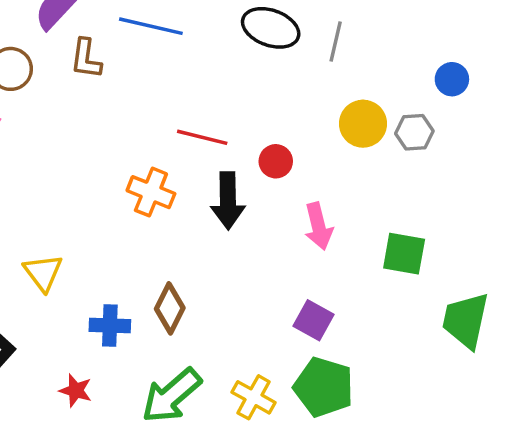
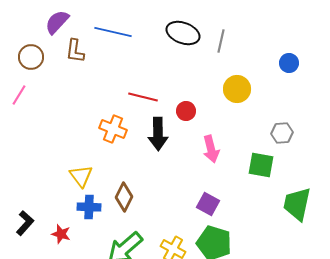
gray hexagon: (414, 132) -> (282, 133), moved
yellow triangle: (43, 272) -> (81, 176), moved
red star: (76, 390) -> (61, 234), moved

